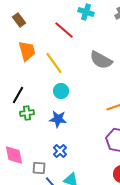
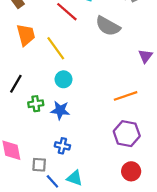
gray semicircle: (101, 60) -> (108, 26), moved
green cross: (27, 113) -> (36, 104), moved
blue cross: (60, 151) -> (62, 146), turned -32

